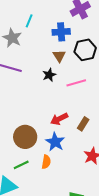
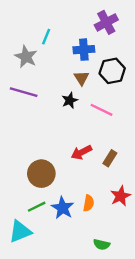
pink line: (76, 83) -> (102, 110), turned 42
blue star: (55, 142) -> (63, 208), moved
orange semicircle: (46, 162) -> (89, 203), moved

